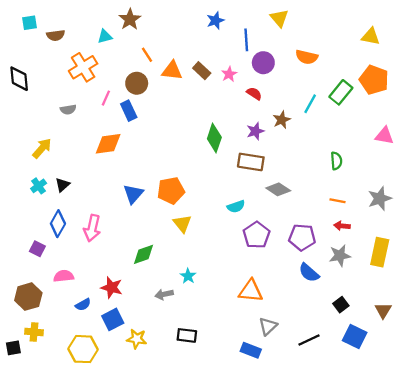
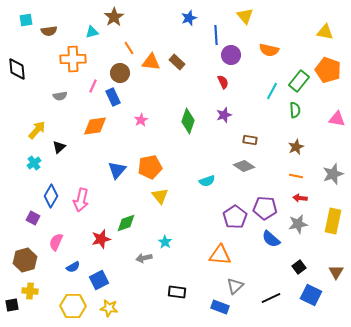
orange cross: (83, 67) -> (73, 59), turned 30
pink star: (229, 74) -> (141, 120), moved
red semicircle: (254, 94) -> (223, 82), turned 32
brown star: (282, 120) -> (296, 147), moved
green semicircle: (336, 161) -> (295, 110), moved
brown rectangle: (251, 162) -> (250, 140), moved, size x0.6
black triangle: (63, 185) -> (59, 147), moved
purple pentagon: (256, 235) -> (235, 217), moved
pink semicircle: (64, 276) -> (56, 242), turned -60
red star: (112, 287) -> (101, 239), moved, turned -30
black rectangle: (187, 335) -> (177, 292), moved
yellow star: (137, 339) -> (109, 308), moved

